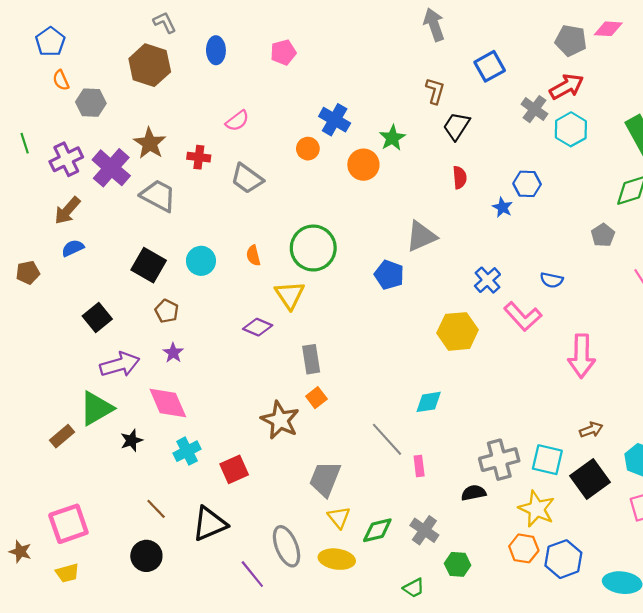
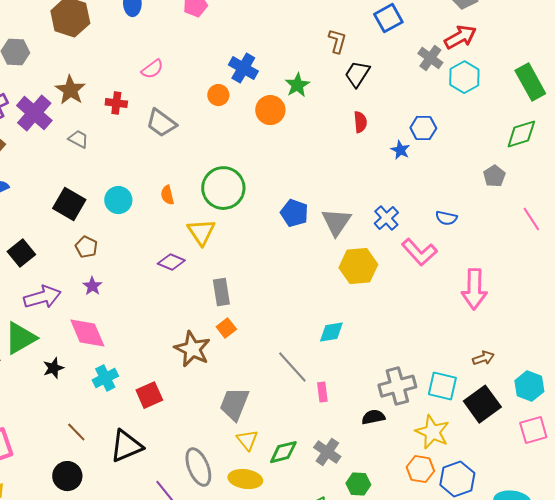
gray trapezoid: (158, 196) -> (78, 139), size x0.6
gray triangle: (421, 236) -> (336, 222), moved, turned -32

